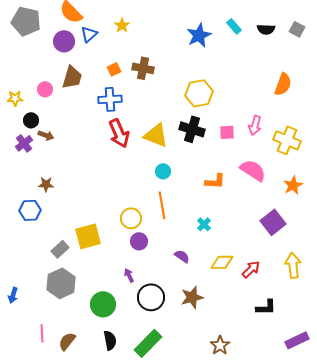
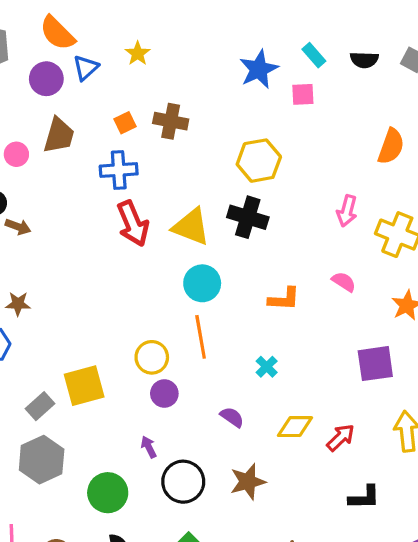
pink square: (227, 132) -> (303, 94), moved
pink semicircle: (253, 170) -> (344, 282), size x0.6
cyan circle: (163, 171) -> (202, 283), size x1.5
purple square: (273, 222) -> (375, 364), turned 30

